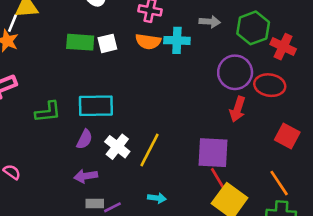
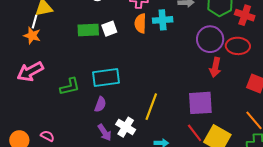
orange semicircle: (148, 41) -> (140, 23), turned 90
white cross: (117, 147) -> (126, 127), moved
purple arrow: (86, 176) -> (105, 132), turned -108
red line: (218, 179) -> (195, 133), moved

